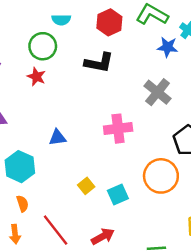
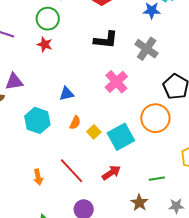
black L-shape: (99, 63) -> (106, 40), moved
pink cross: (118, 129) -> (116, 82), turned -30
cyan square: (118, 195) -> (121, 137), size x1.5
orange semicircle: (23, 204) -> (75, 123), moved, turned 48

